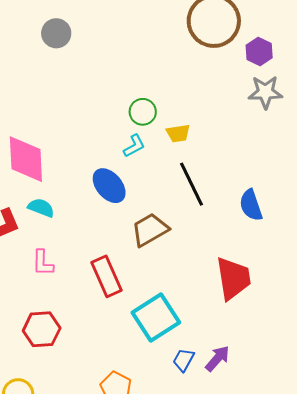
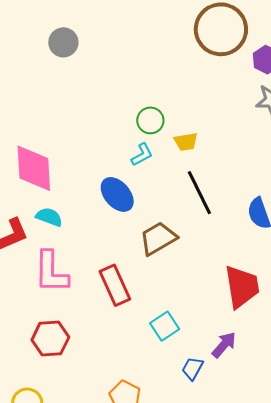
pink L-shape: (43, 263) -> (51, 272), size x1.6
cyan square: (156, 318) -> (165, 326), size x0.6
purple arrow: (217, 358) -> (224, 345), moved

